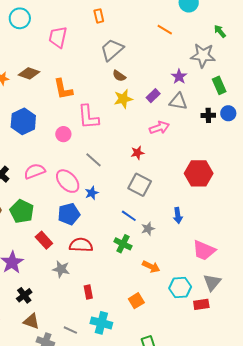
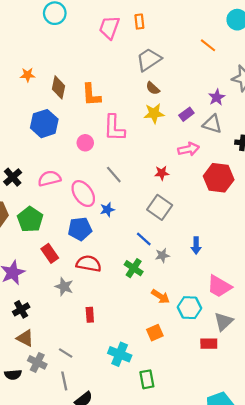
pink trapezoid: (58, 37) -> (109, 28), moved
brown diamond: (29, 73) -> (59, 87), moved, turned 75
red hexagon: (199, 173) -> (219, 178), moved
cyan hexagon: (180, 288) -> (189, 308), moved
orange square: (136, 301) -> (155, 333), moved
cyan cross: (101, 323) -> (120, 354), moved

